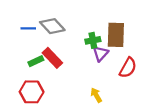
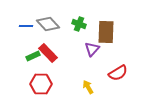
green cross: (93, 40) -> (79, 24), moved, turned 32
red semicircle: (128, 68) -> (118, 73), moved, turned 30
red hexagon: (32, 92) -> (41, 84), moved

